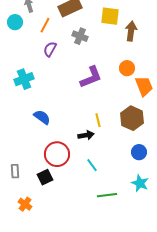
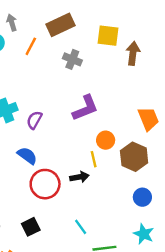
purple semicircle: (50, 49) -> (34, 120), moved
orange circle: (127, 68) -> (106, 140), moved
red circle: (57, 154) -> (45, 184), moved
cyan line: (92, 165) -> (81, 227), moved

